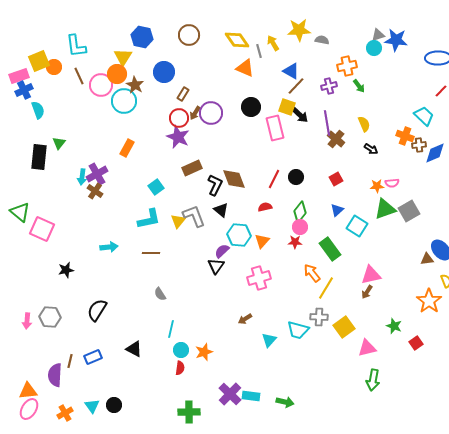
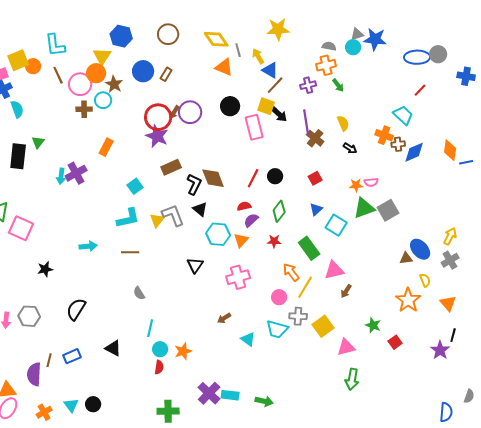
gray semicircle: (322, 40) -> (329, 46), moved
yellow arrow: (273, 43) -> (258, 56), moved
brown rectangle: (183, 94) -> (166, 74), moved
cyan circle: (124, 101) -> (103, 100), size x0.7
red circle: (179, 118) -> (158, 117), size x1.4
brown cross: (95, 191) -> (84, 109), moved, turned -35
pink circle: (300, 227) -> (279, 297), moved
purple semicircle: (222, 251) -> (251, 220), moved
pink triangle: (371, 275) -> (334, 270), moved
cyan triangle: (269, 340) -> (248, 339), turned -35

